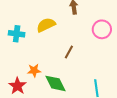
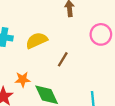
yellow semicircle: (46, 25) -> (37, 40), moved

